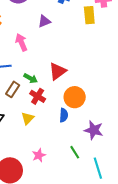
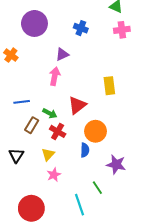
yellow rectangle: (89, 15) -> (109, 86), moved
pink arrow: (21, 42) -> (55, 76), moved, turned 36
pink star: (39, 155) -> (54, 175), moved
cyan line: (98, 168) -> (79, 205), moved

